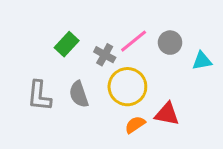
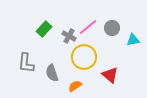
gray semicircle: (79, 94) -> (52, 73), moved
red triangle: (167, 114) -> (110, 75), turned 30
orange semicircle: (135, 125) -> (75, 86), moved

